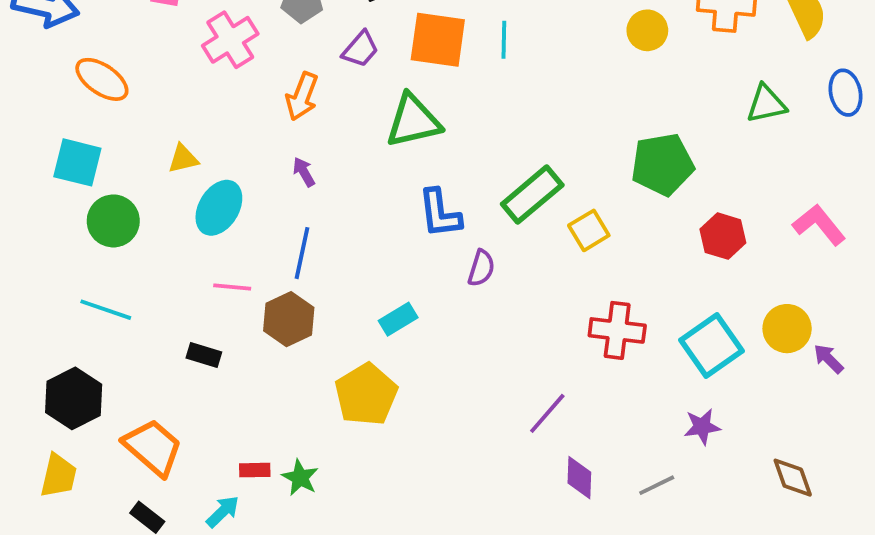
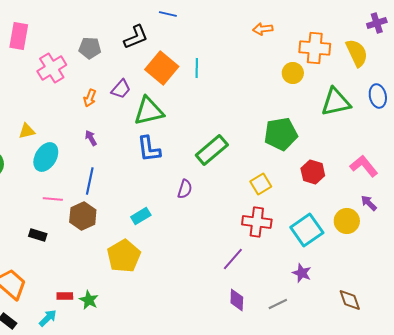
yellow circle: (647, 30) -> (293, 73), moved
orange square: (438, 40) -> (162, 68), turned 32
purple trapezoid: (360, 49) -> (121, 89), moved
orange arrow: (302, 96) -> (90, 98), size x0.7
green triangle: (766, 104) -> (336, 102), size x1.4
blue L-shape: (440, 213) -> (149, 149), moved
yellow square: (589, 230) -> (261, 184), moved
purple arrow: (829, 359) -> (369, 203), moved
purple line: (547, 413) -> (233, 259), moved
purple star: (702, 427) -> (302, 273), turned 30

